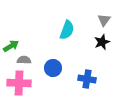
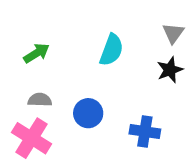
green arrow: (11, 46) -> (36, 53), moved
pink cross: (19, 83) -> (31, 138), turned 30

